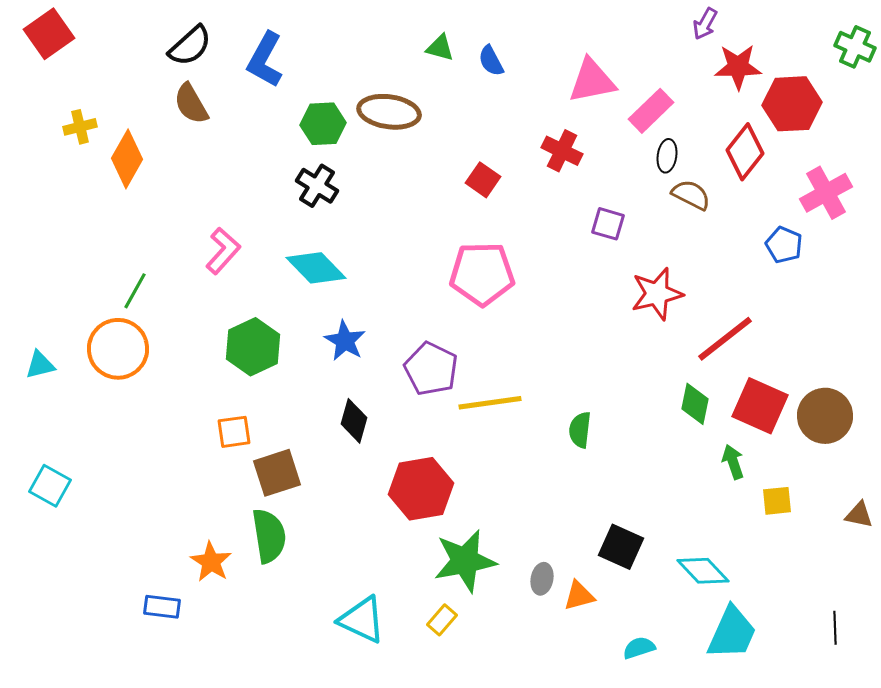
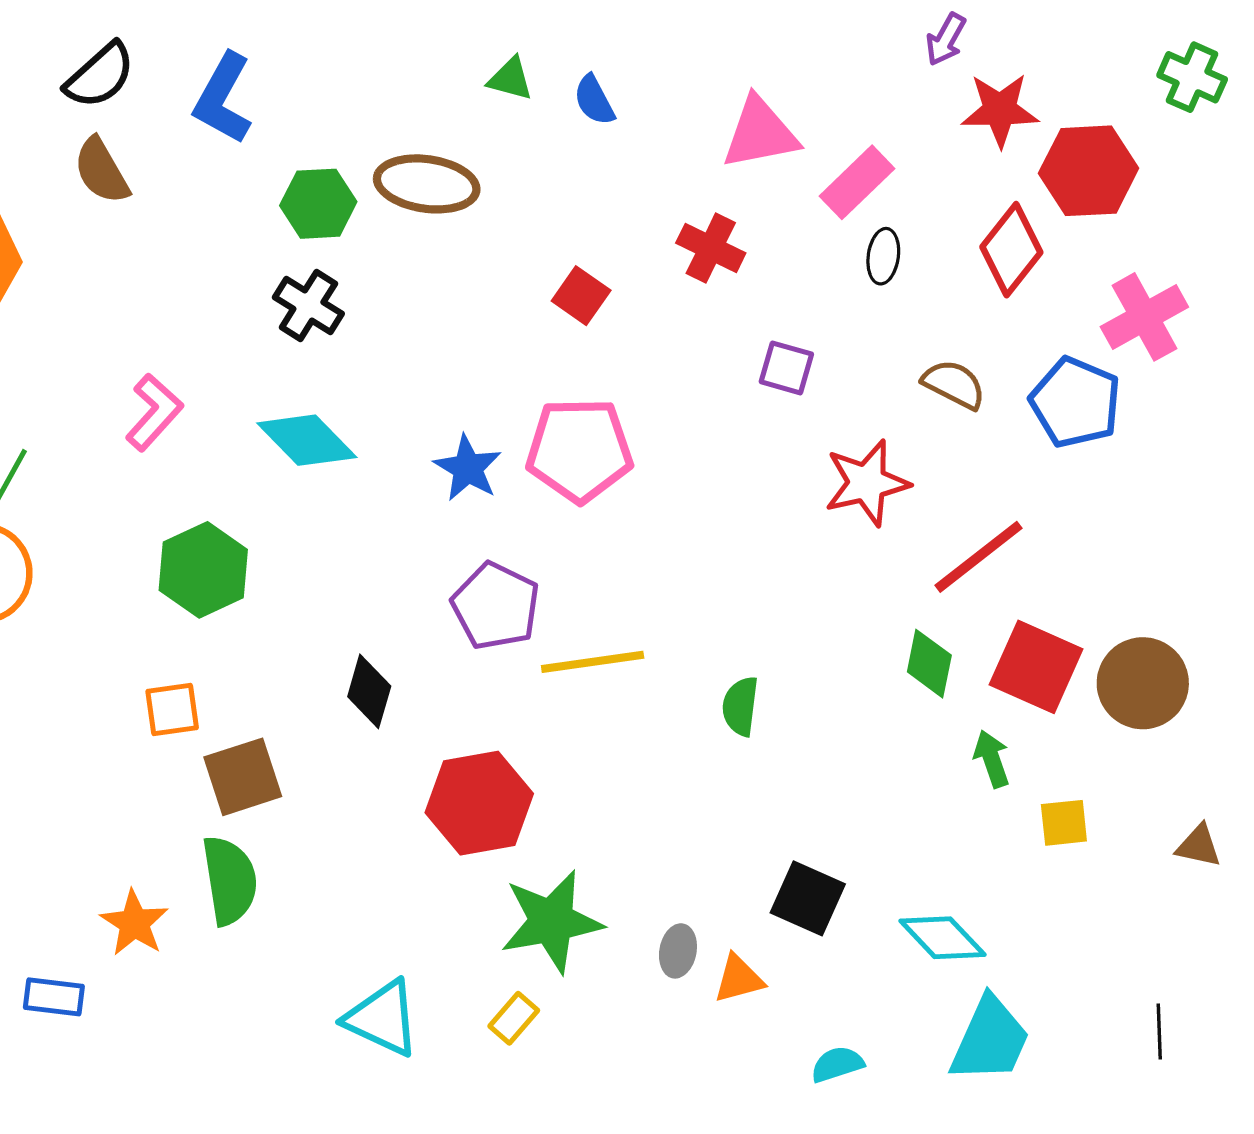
brown semicircle: (691, 195) -> (954, 384), moved
blue pentagon: (784, 245) -> (1075, 402), size x1.5
blue star: (345, 341) -> (468, 468), moved

